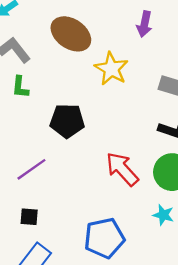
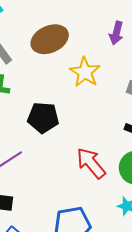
brown ellipse: (71, 34) -> (50, 39), turned -60

